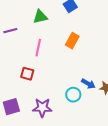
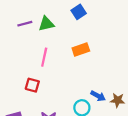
purple line: (10, 31) -> (25, 24), moved
orange rectangle: (72, 41) -> (81, 50), turned 42

